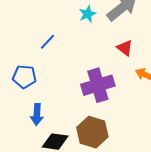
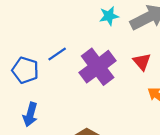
blue line: (47, 42) -> (57, 54), moved
purple cross: (98, 85) -> (98, 67), moved, turned -32

